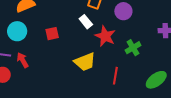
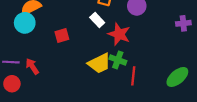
cyan circle: (17, 31) -> (25, 23), moved
green cross: (133, 48) -> (118, 60), moved, turned -35

